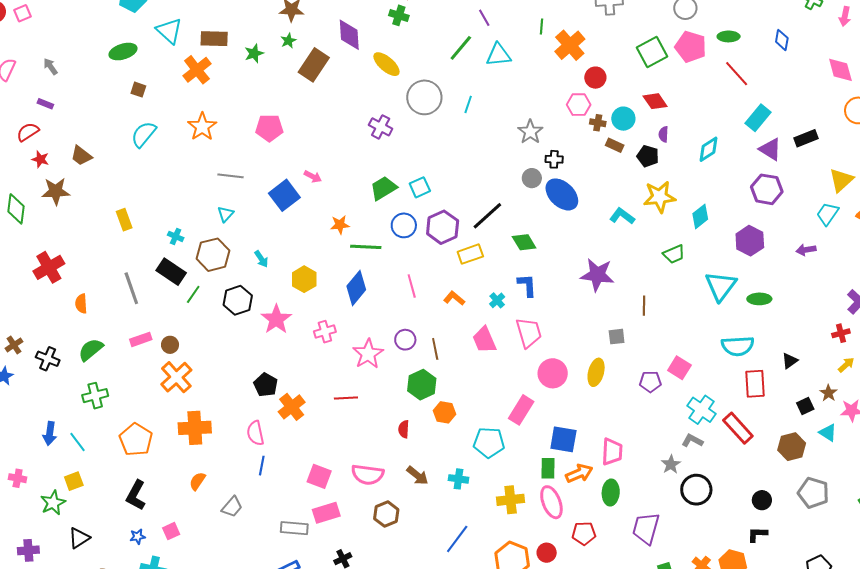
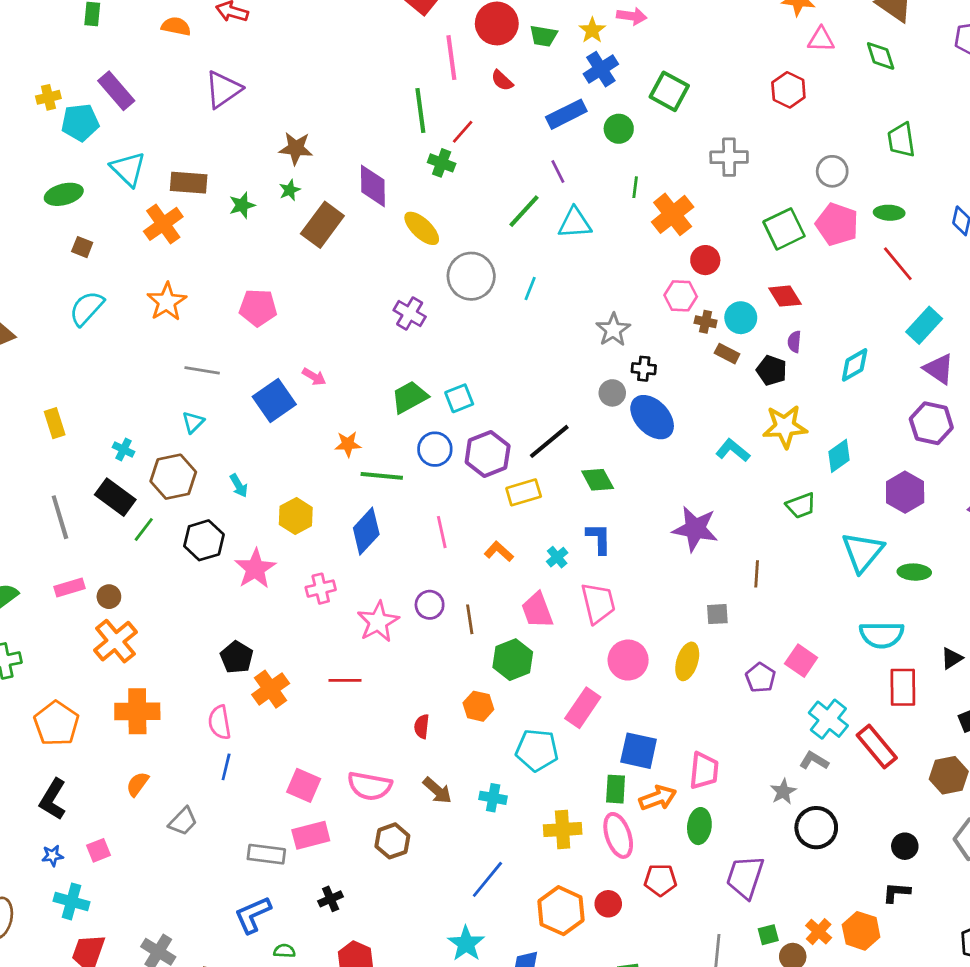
purple pentagon: (650, 382) -> (760, 678), turned 30
green hexagon: (422, 385) -> (513, 660), moved

